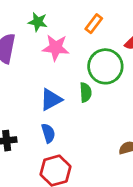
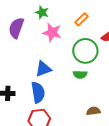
green semicircle: (86, 92) -> (80, 74), moved, turned 88
blue semicircle: (48, 133) -> (38, 92), size x1.5

